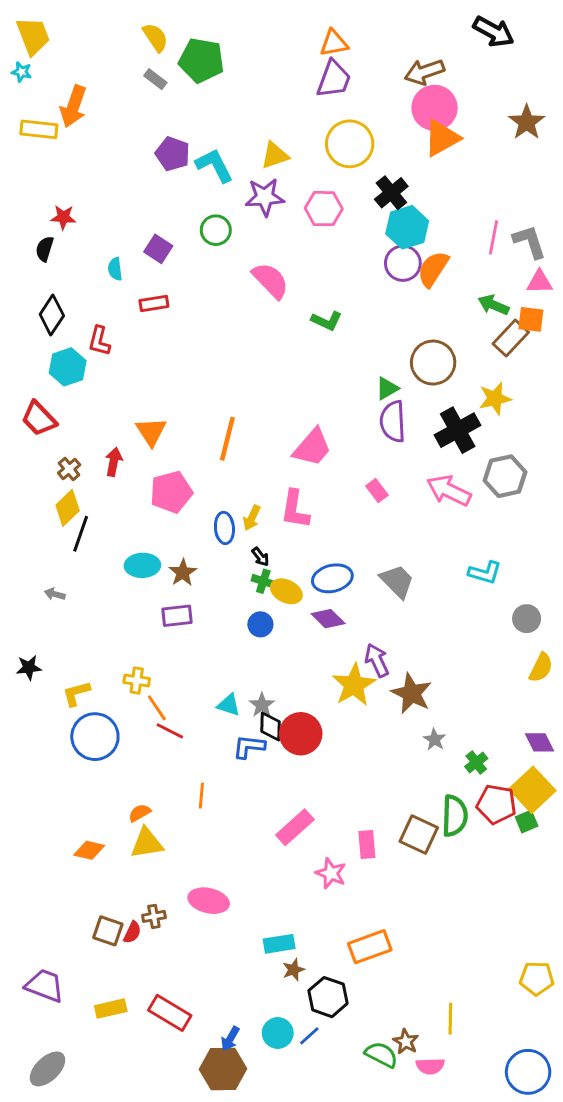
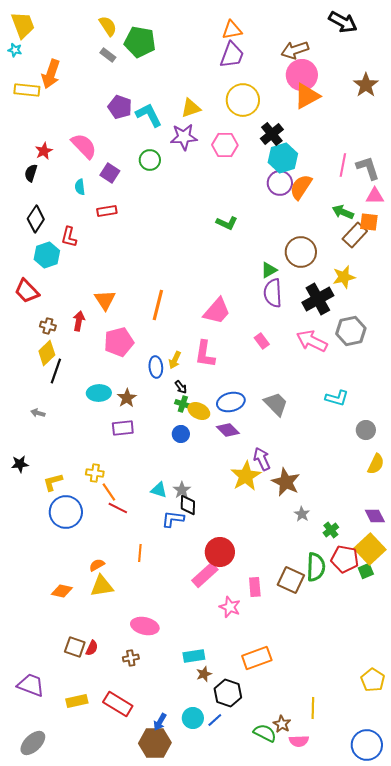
red star: (63, 217) -> (44, 151), turned -30
pink semicircle: (270, 281) -> (84, 146), moved
brown cross: (69, 469) -> (48, 326), turned -35
red circle: (301, 734) -> (220, 552), moved
brown cross: (154, 916) -> (131, 658), moved
yellow pentagon: (537, 978) -> (373, 680), turned 30

